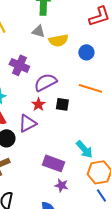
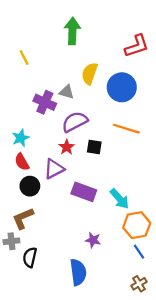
gray triangle: (38, 31) -> (67, 92), moved
yellow semicircle: (58, 40) -> (90, 74), turned 120
blue circle: (86, 52) -> (122, 87), size x1.6
purple rectangle: (53, 163) -> (84, 192), moved

